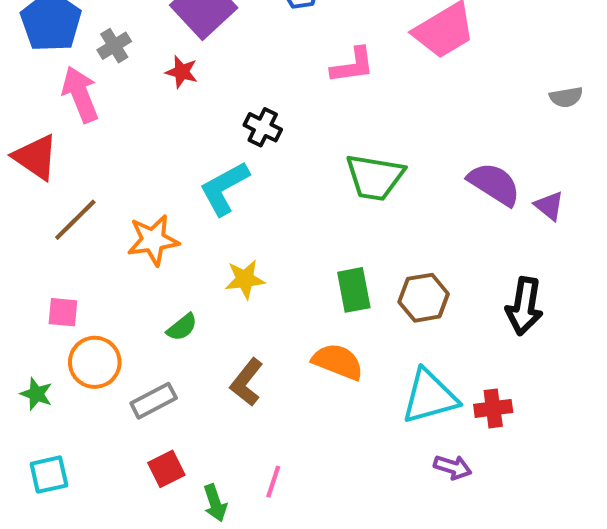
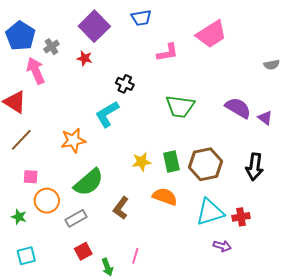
brown line: (75, 220) -> (21, 140), moved
yellow star: (245, 279) -> (141, 162), moved
brown hexagon: (424, 298) -> (206, 164), size x1.4
green semicircle: (182, 327) -> (89, 182), size x2.0

